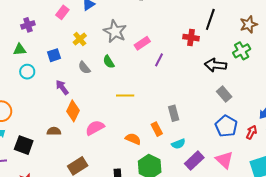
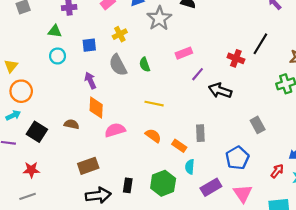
gray star: (115, 31) -> (159, 18), moved
black arrow: (216, 65) -> (220, 91), moved
gray semicircle: (84, 68) -> (118, 65), size x1.5
orange diamond: (73, 111) -> (96, 108), turned -35
blue pentagon: (226, 126) -> (237, 158), moved
orange rectangle: (157, 129) -> (179, 146), turned -40
orange semicircle: (133, 139) -> (153, 136), moved
cyan semicircle: (178, 144) -> (190, 167), moved, turned 104

